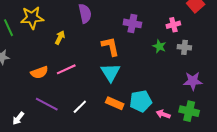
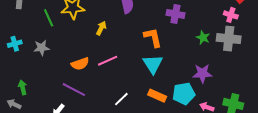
pink cross: (173, 25) -> (231, 15), moved, turned 32
gray cross: (184, 47) -> (229, 39), size x1.6
purple star: (193, 81) -> (202, 73), moved
purple line: (47, 104) -> (74, 90), moved

